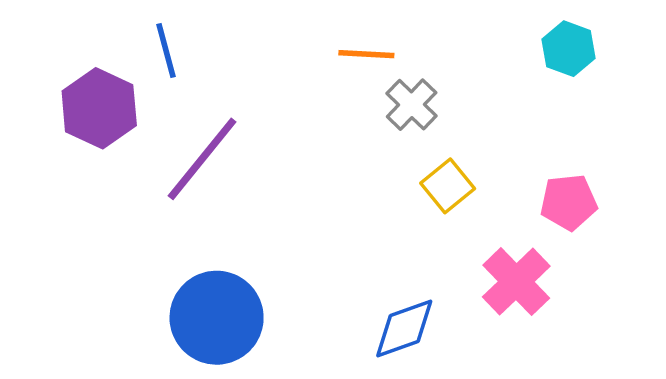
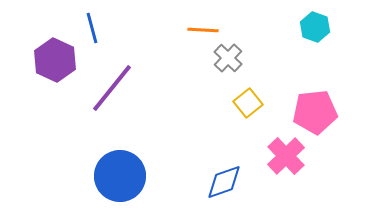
pink pentagon: (569, 202) -> (315, 112), size x1.4

